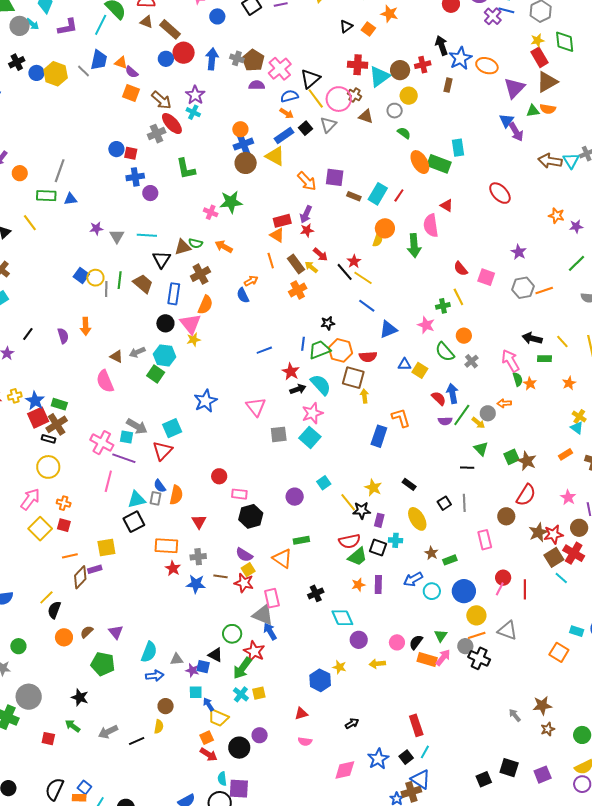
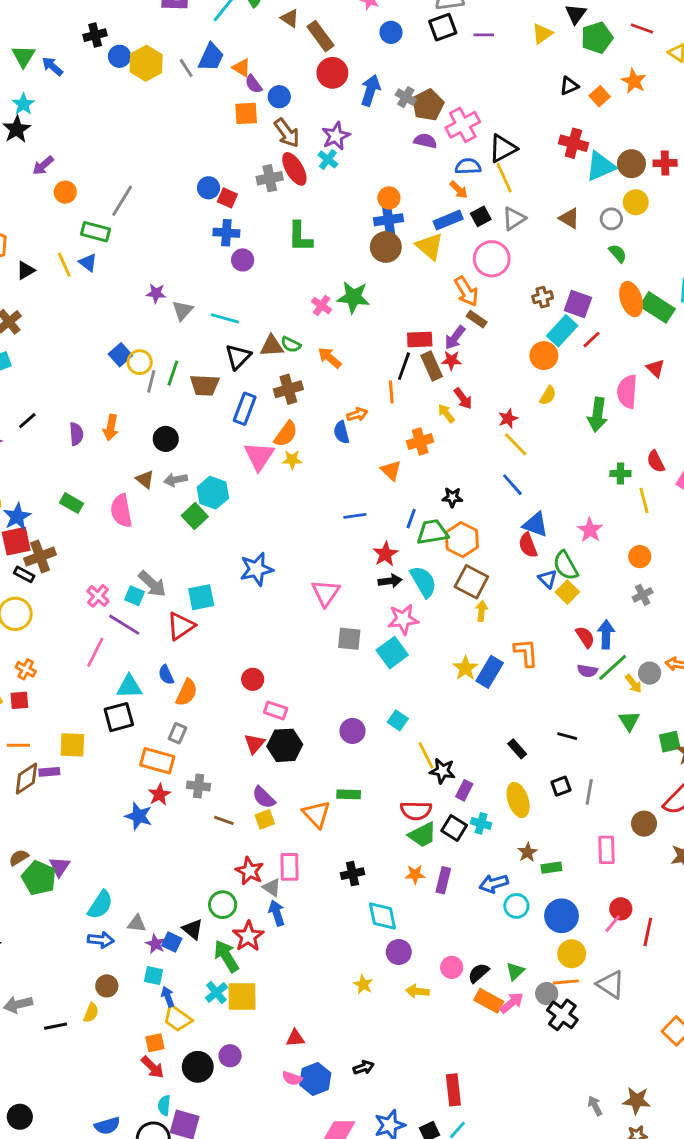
blue circle: (166, 59) -> (279, 97), moved
orange square: (131, 93) -> (246, 113), turned -36
brown cross: (355, 95) -> (543, 297), moved, turned 32
pink circle: (339, 99) -> (492, 259), moved
purple square: (335, 177) -> (578, 304), moved
brown rectangle: (354, 196) -> (477, 319), moved
blue triangle: (70, 199) -> (88, 263), moved, turned 32
orange circle: (385, 228) -> (544, 356), moved
orange triangle: (277, 235) -> (391, 470), moved
brown rectangle: (296, 264) -> (432, 366), moved
black line: (345, 272) -> (404, 366), moved, turned 48
brown trapezoid: (143, 284) -> (205, 385), turned 130
green cross: (443, 306) -> (620, 474), moved
black circle: (165, 323) -> (166, 439), moved
blue triangle: (388, 329) -> (535, 525), turned 30
yellow star: (194, 340) -> (292, 460), moved
green semicircle: (445, 352) -> (566, 566), moved
red semicircle: (368, 357) -> (528, 545), moved, turned 60
blue triangle: (405, 364) -> (548, 579), turned 32
green rectangle: (59, 404) -> (71, 503), moved
pink cross: (102, 443) -> (98, 596), size x0.7
black line: (467, 468) -> (567, 736), moved
cyan square: (324, 483) -> (398, 720), turned -32
yellow star: (373, 488) -> (465, 668), moved
gray rectangle: (155, 498) -> (177, 733), moved
red triangle: (199, 522) -> (254, 744), moved
red square: (64, 525) -> (19, 700), turned -32
red star: (244, 583) -> (250, 871), moved
blue star: (196, 584) -> (139, 816), moved
gray triangle: (263, 615) -> (272, 887), size x0.6
green pentagon: (103, 664) -> (39, 878), moved
green arrow: (242, 668) -> (226, 956), turned 100
blue hexagon: (320, 680) -> (315, 1079), moved
yellow square: (259, 693) -> (242, 996), size x1.6

